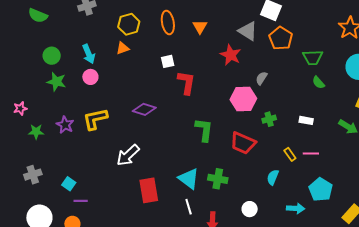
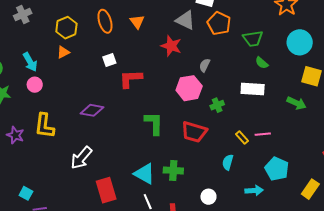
red L-shape: (186, 83) -> (131, 79), turned -95
yellow L-shape: (95, 119) -> (44, 126), turned -64
white rectangle: (306, 120) -> (253, 89), moved, size x1.6

